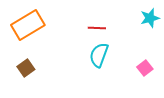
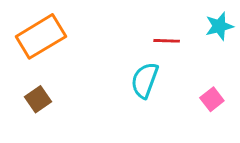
red line: (97, 28) -> (167, 41), moved

